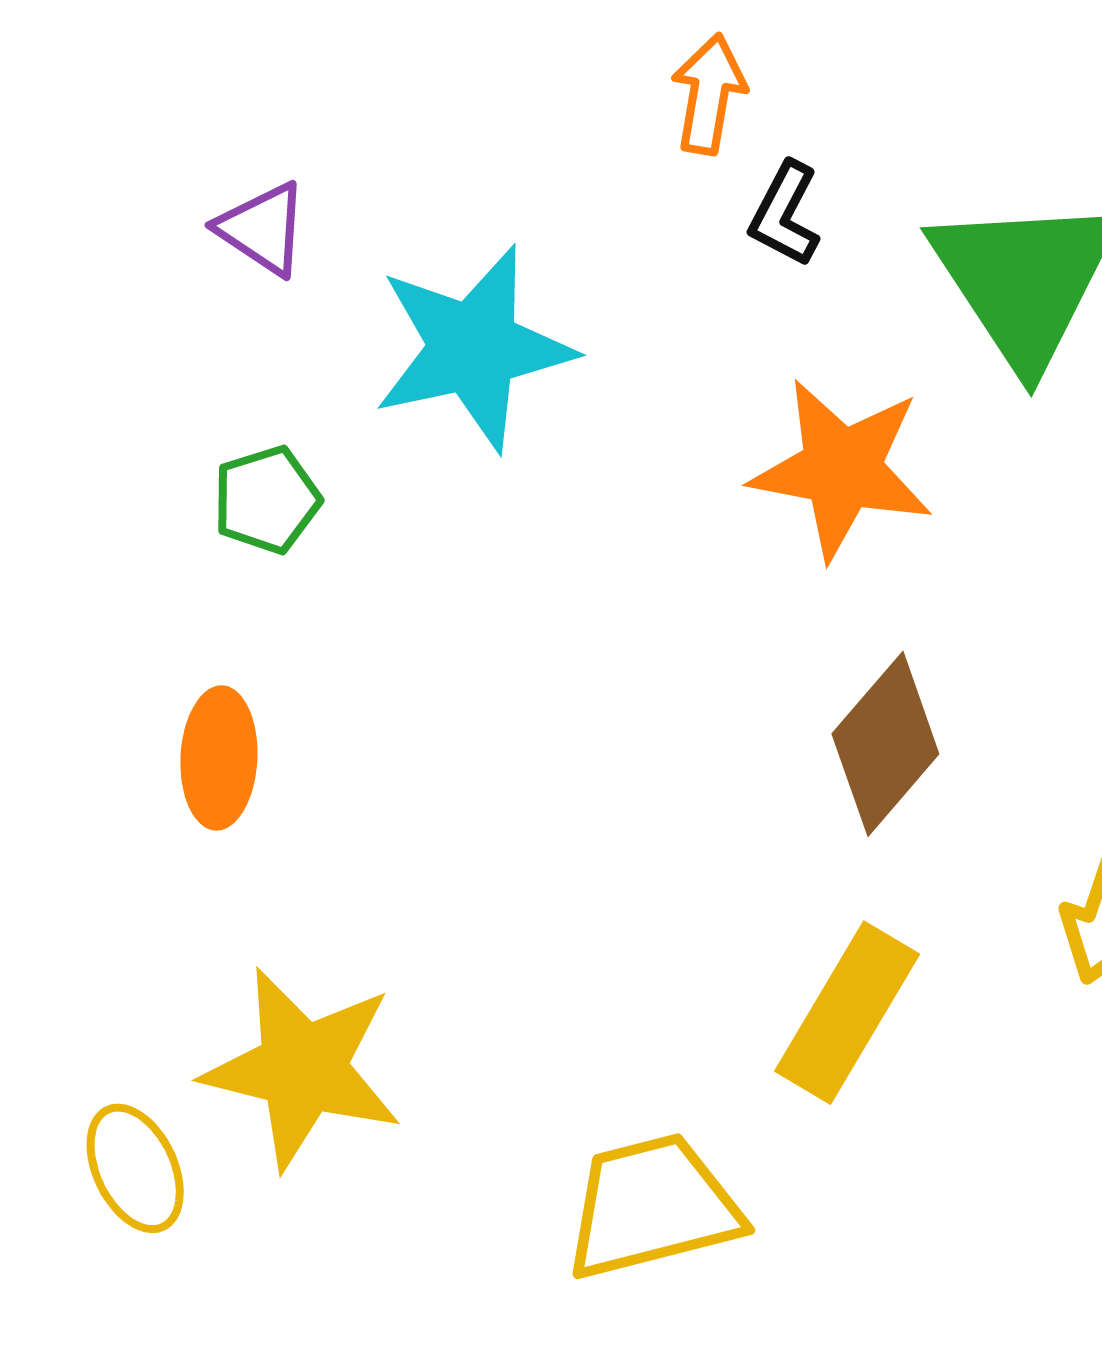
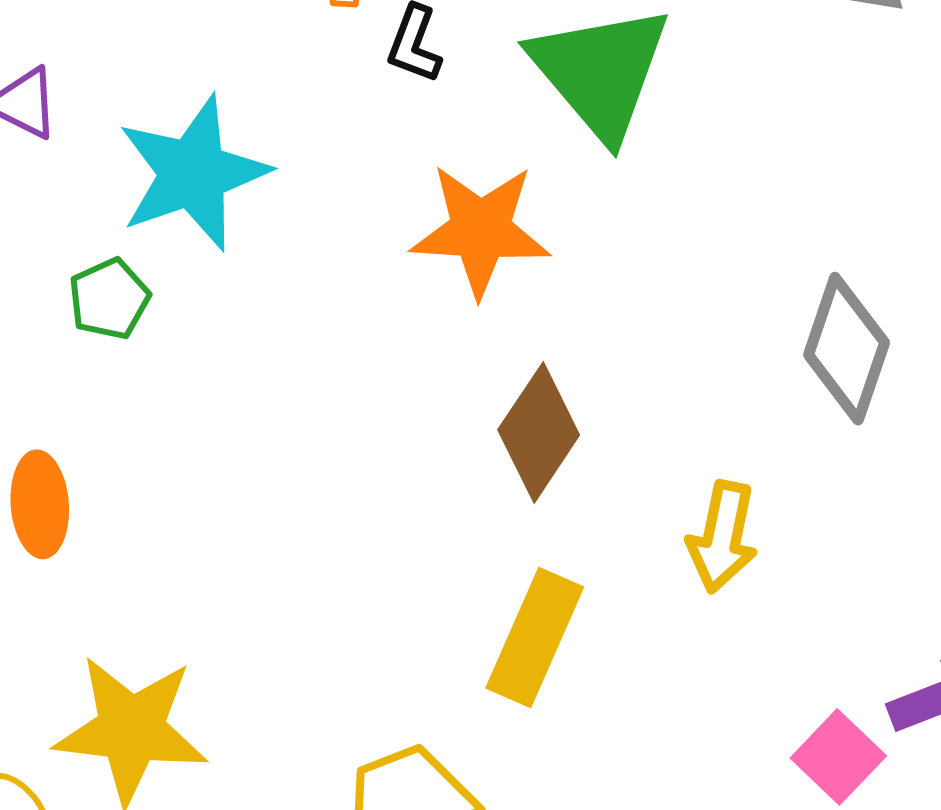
green pentagon: (267, 500) -> (109, 299), moved

